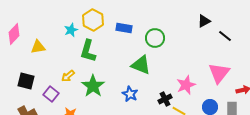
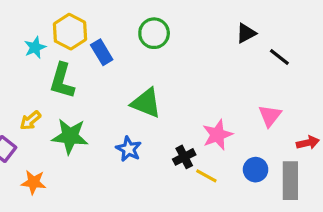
blue rectangle: (124, 28) -> (102, 52), moved, turned 49
green circle: (155, 38) -> (154, 33), moved
pink triangle: (219, 73) -> (270, 116), size x0.7
green star: (93, 86) -> (70, 136), turned -30

